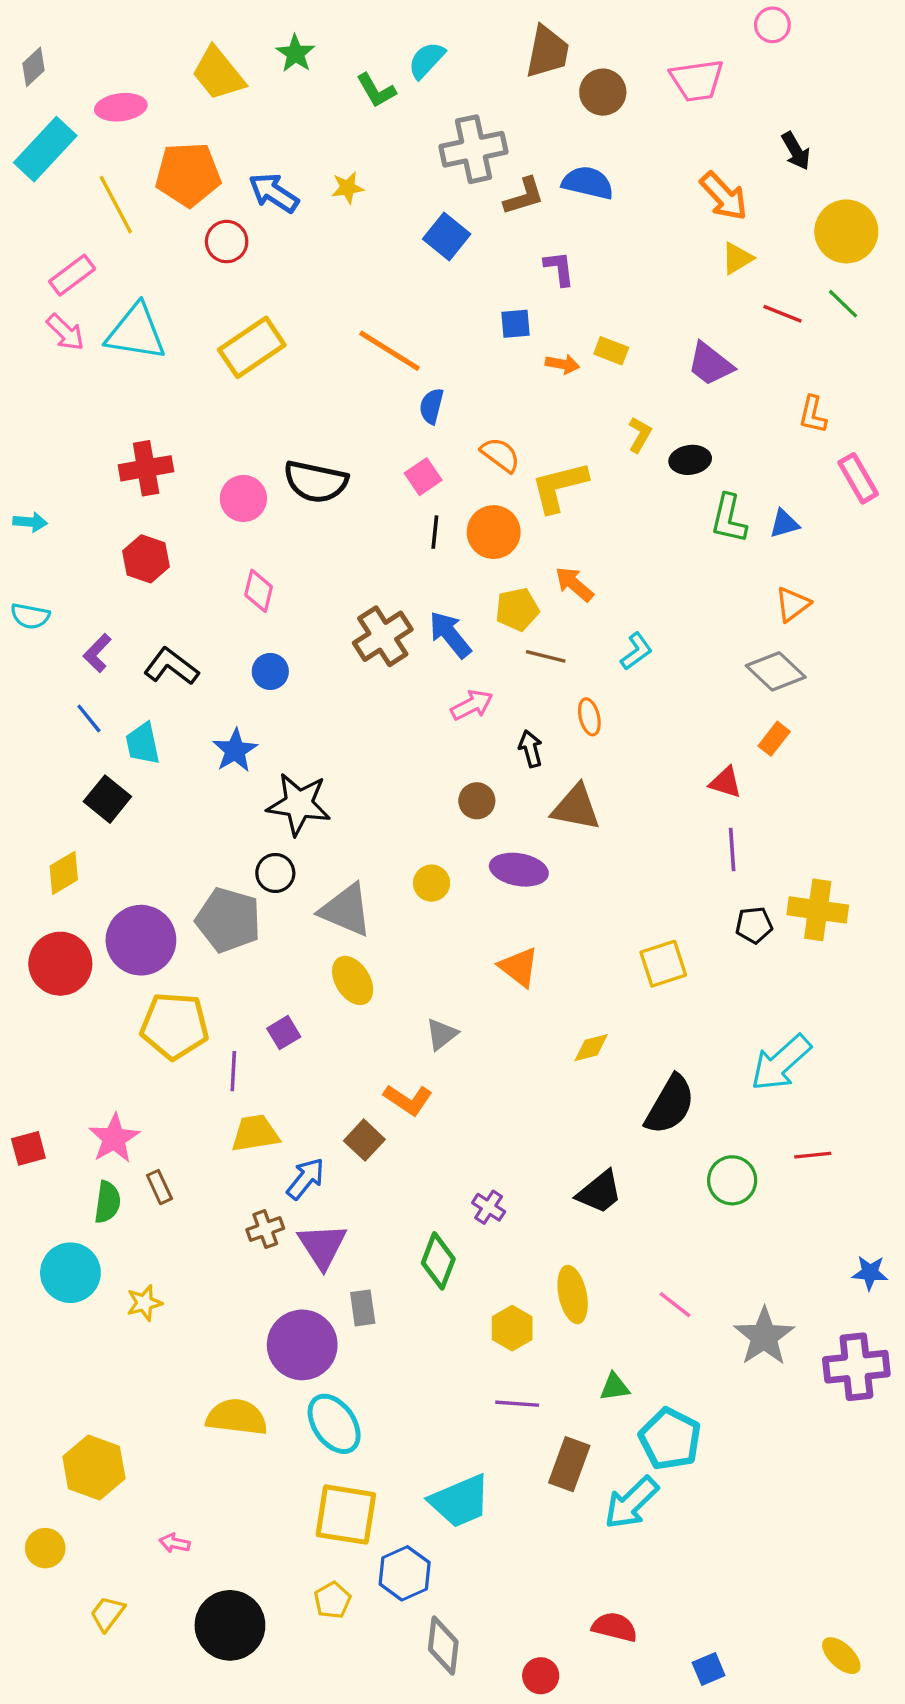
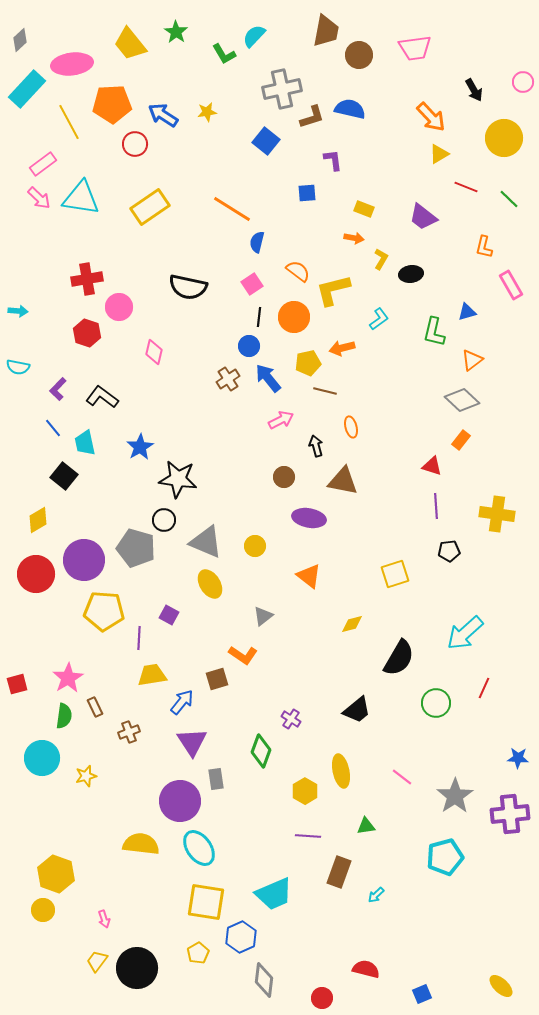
pink circle: (772, 25) -> (523, 82), moved
pink ellipse: (121, 107) -> (72, 64), size x1.4
green line: (843, 304) -> (509, 199), moved
orange arrow: (563, 364) -> (354, 238), moved
pink circle: (243, 498) -> (119, 307), moved
green L-shape: (729, 519) -> (434, 332), moved
orange arrow: (574, 584) -> (342, 348), turned -55
brown cross: (383, 636) -> (228, 379), size x0.7
cyan L-shape: (636, 651) -> (379, 319), moved
blue circle: (270, 671) -> (249, 346), moved
yellow circle: (432, 883) -> (255, 546), moved
yellow cross: (818, 910) -> (497, 514), moved
purple square: (284, 1033) -> (169, 615), turned -30
brown square: (364, 1140) -> (217, 679), turned 30
red line: (813, 1155) -> (484, 688), turned -60
brown cross: (265, 1229) -> (129, 732), moved
cyan pentagon: (670, 1439) -> (445, 857), moved, turned 30
cyan arrow: (631, 1503) -> (376, 895), size x0.5
pink arrow: (175, 1543) -> (104, 919), turned -120
yellow circle: (45, 1548) -> (43, 910), moved
yellow trapezoid: (107, 1614) -> (97, 961), moved

